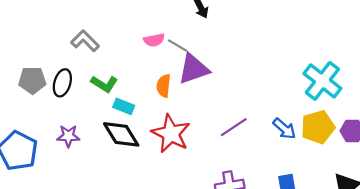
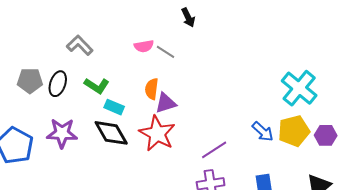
purple triangle: (194, 69) -> (166, 103), moved, size x0.7
purple line: (234, 127) -> (214, 150), moved
purple star: (68, 136) -> (62, 133), size x1.4

